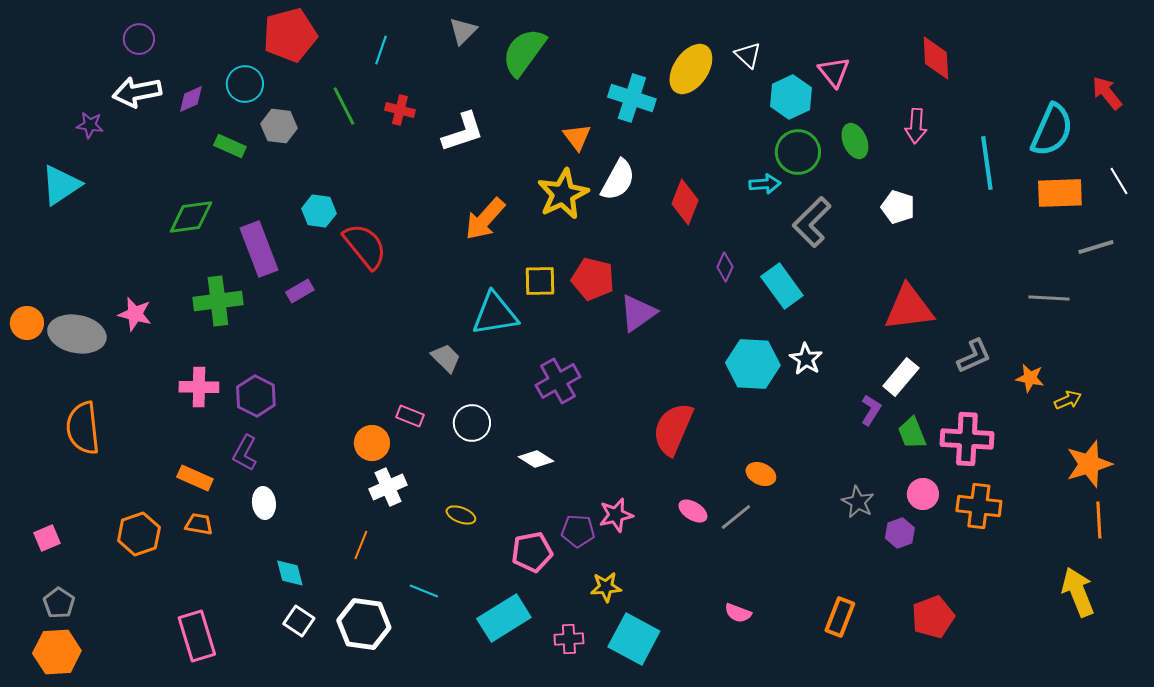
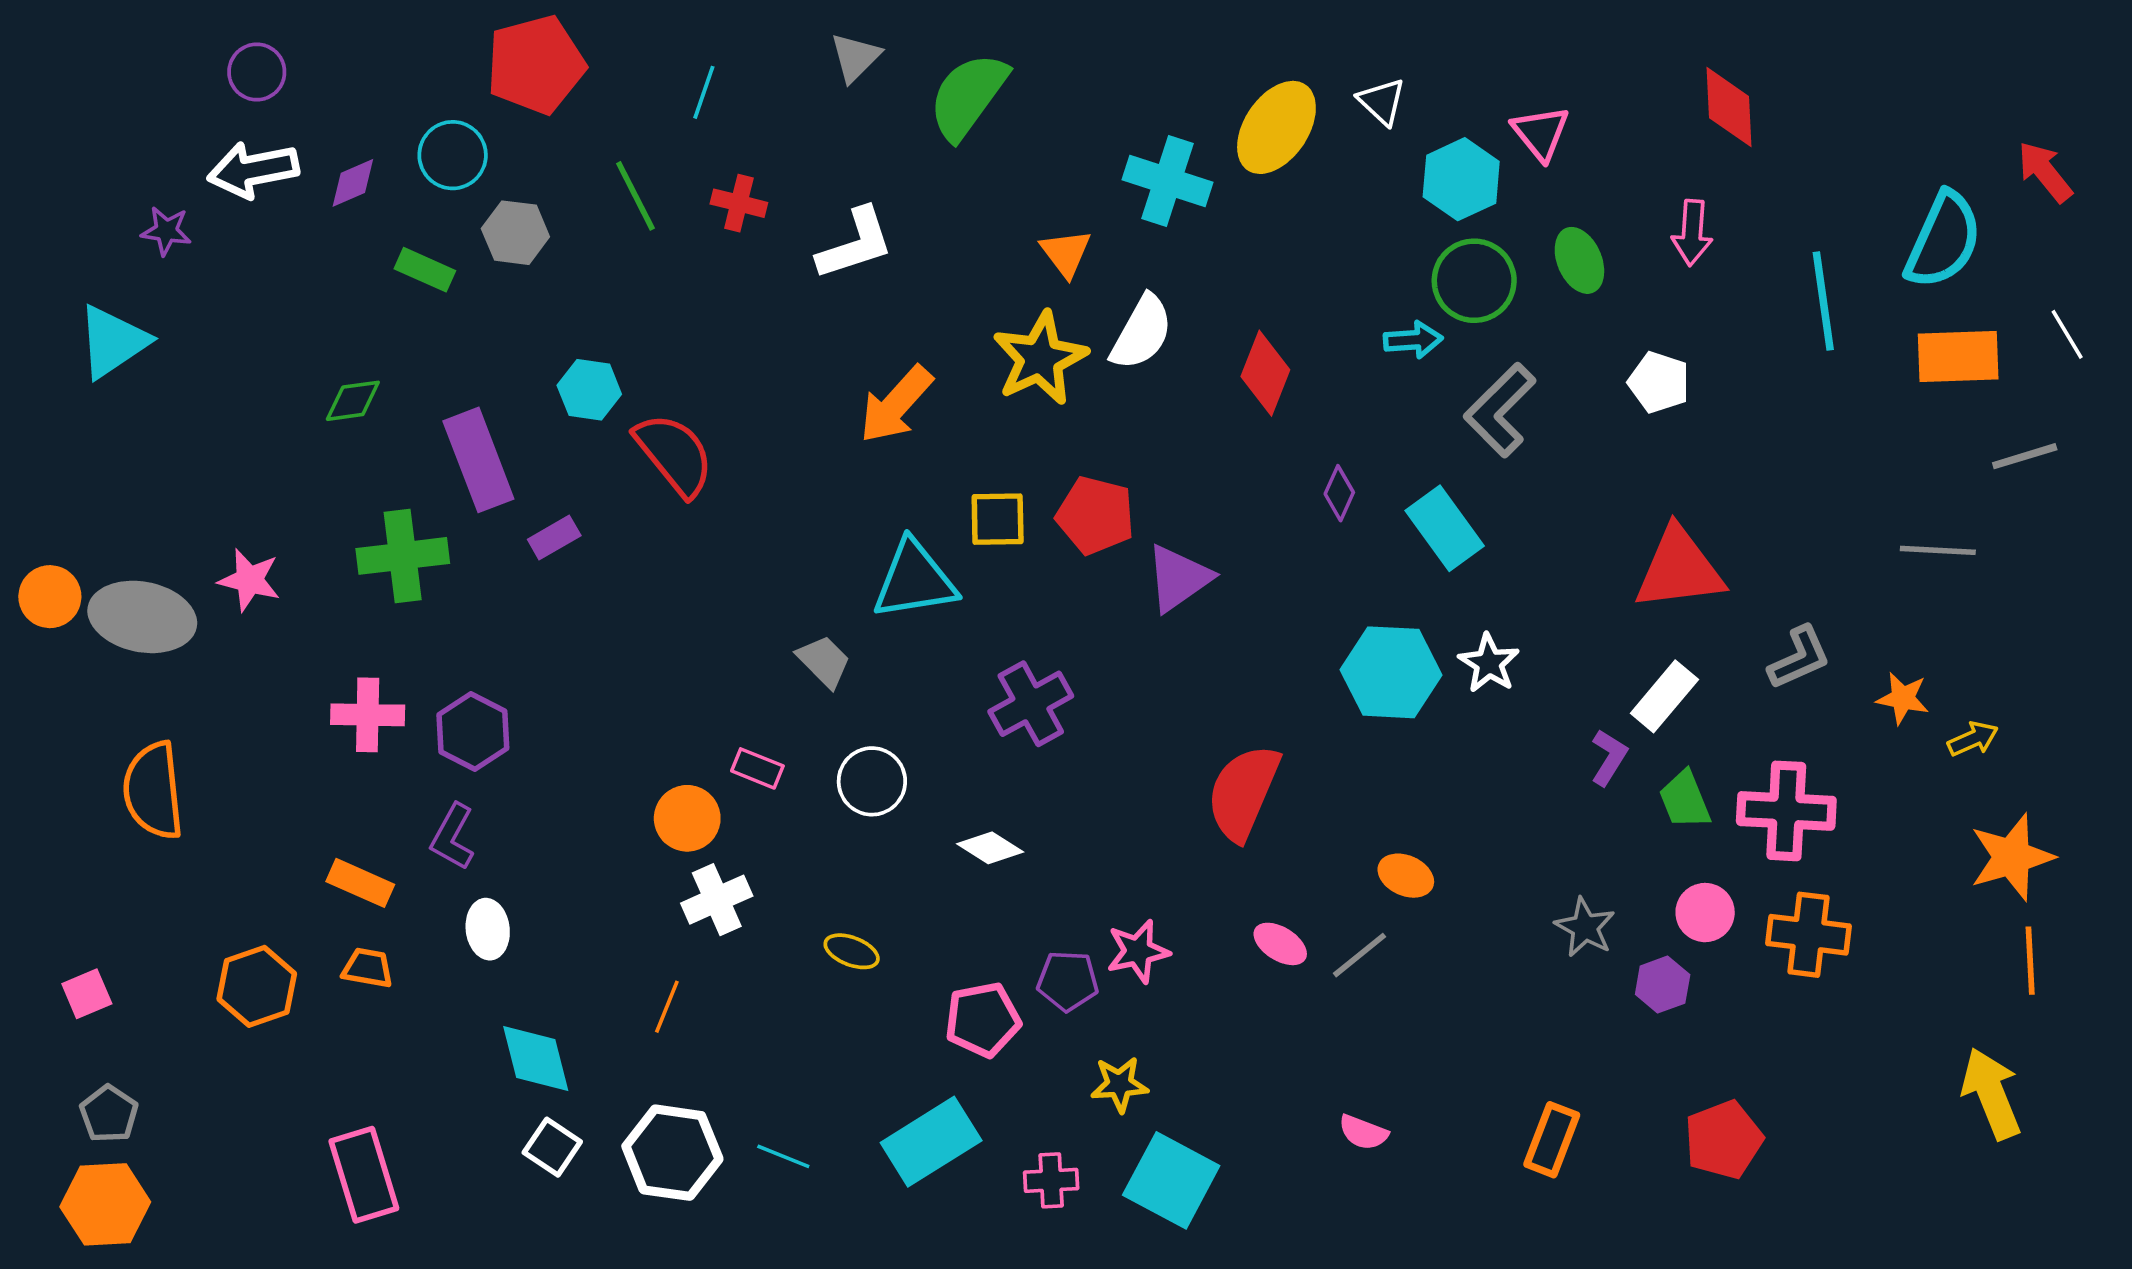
green diamond: (191, 217) -> (353, 401), size x0.7
cyan diamond: (290, 573) -> (536, 1058), size x1.4
cyan line: (424, 591) -> (783, 1156), moved

